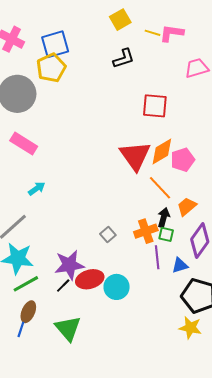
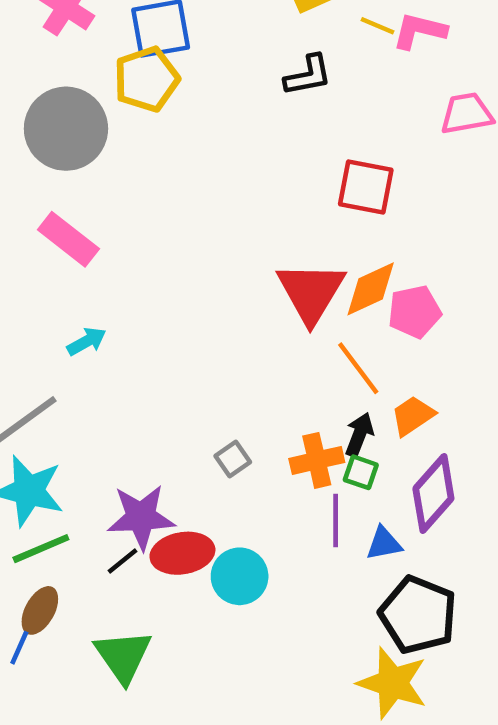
yellow star: (190, 328) -> (393, 683), size x1.4

